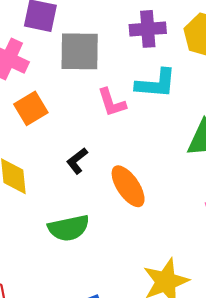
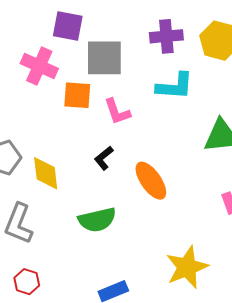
pink L-shape: (112, 102) -> (117, 112), moved
orange square: (31, 108) -> (77, 95), moved, turned 36

